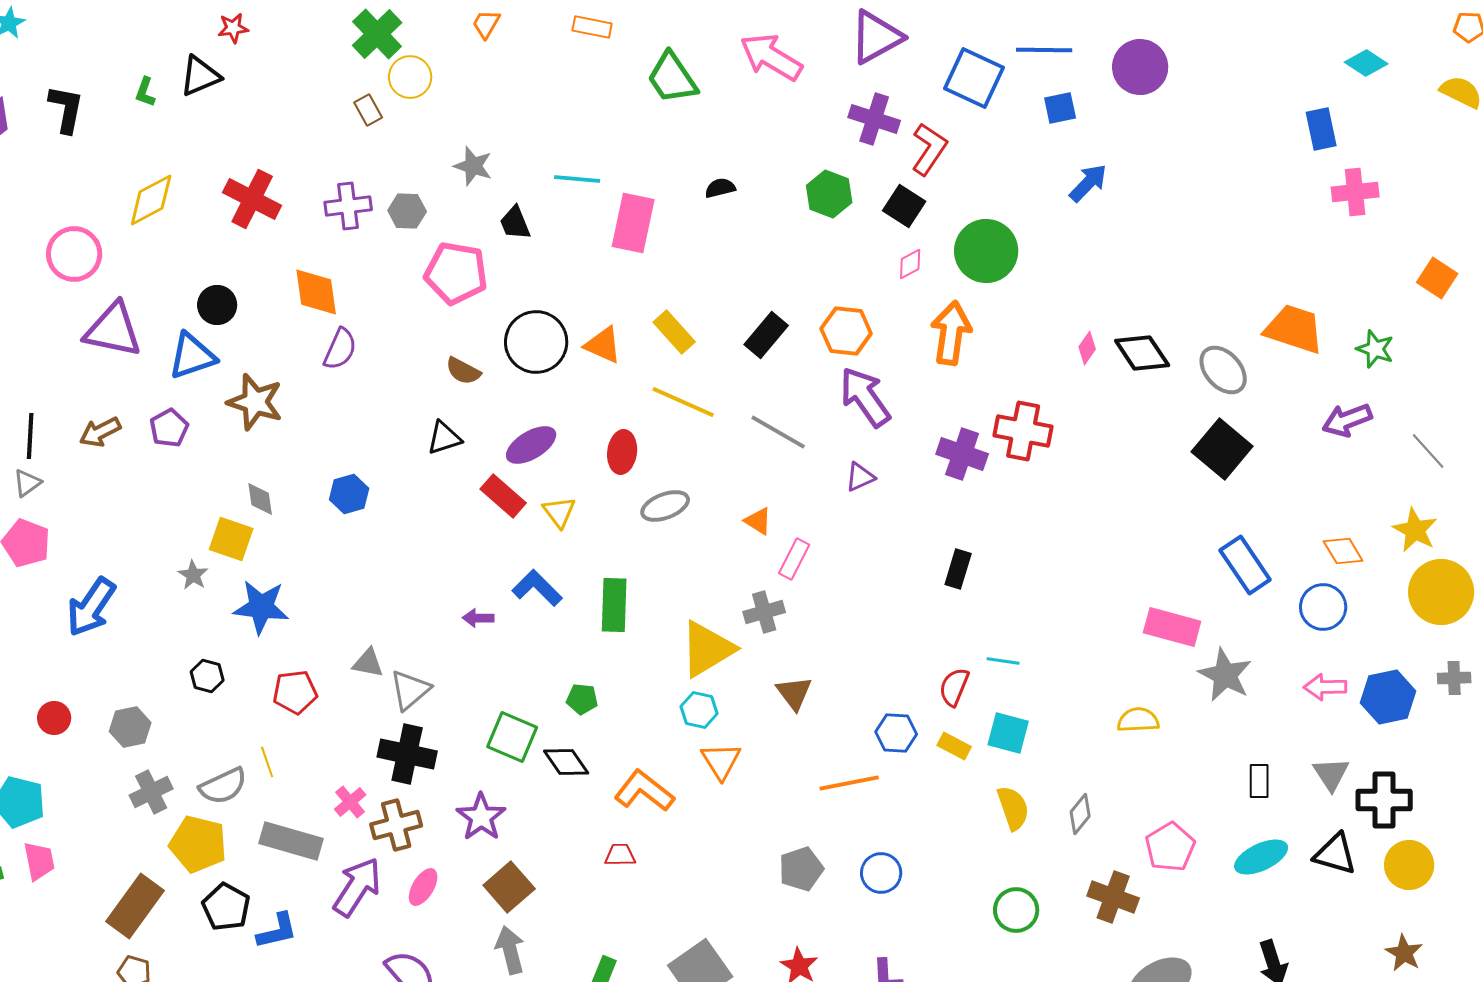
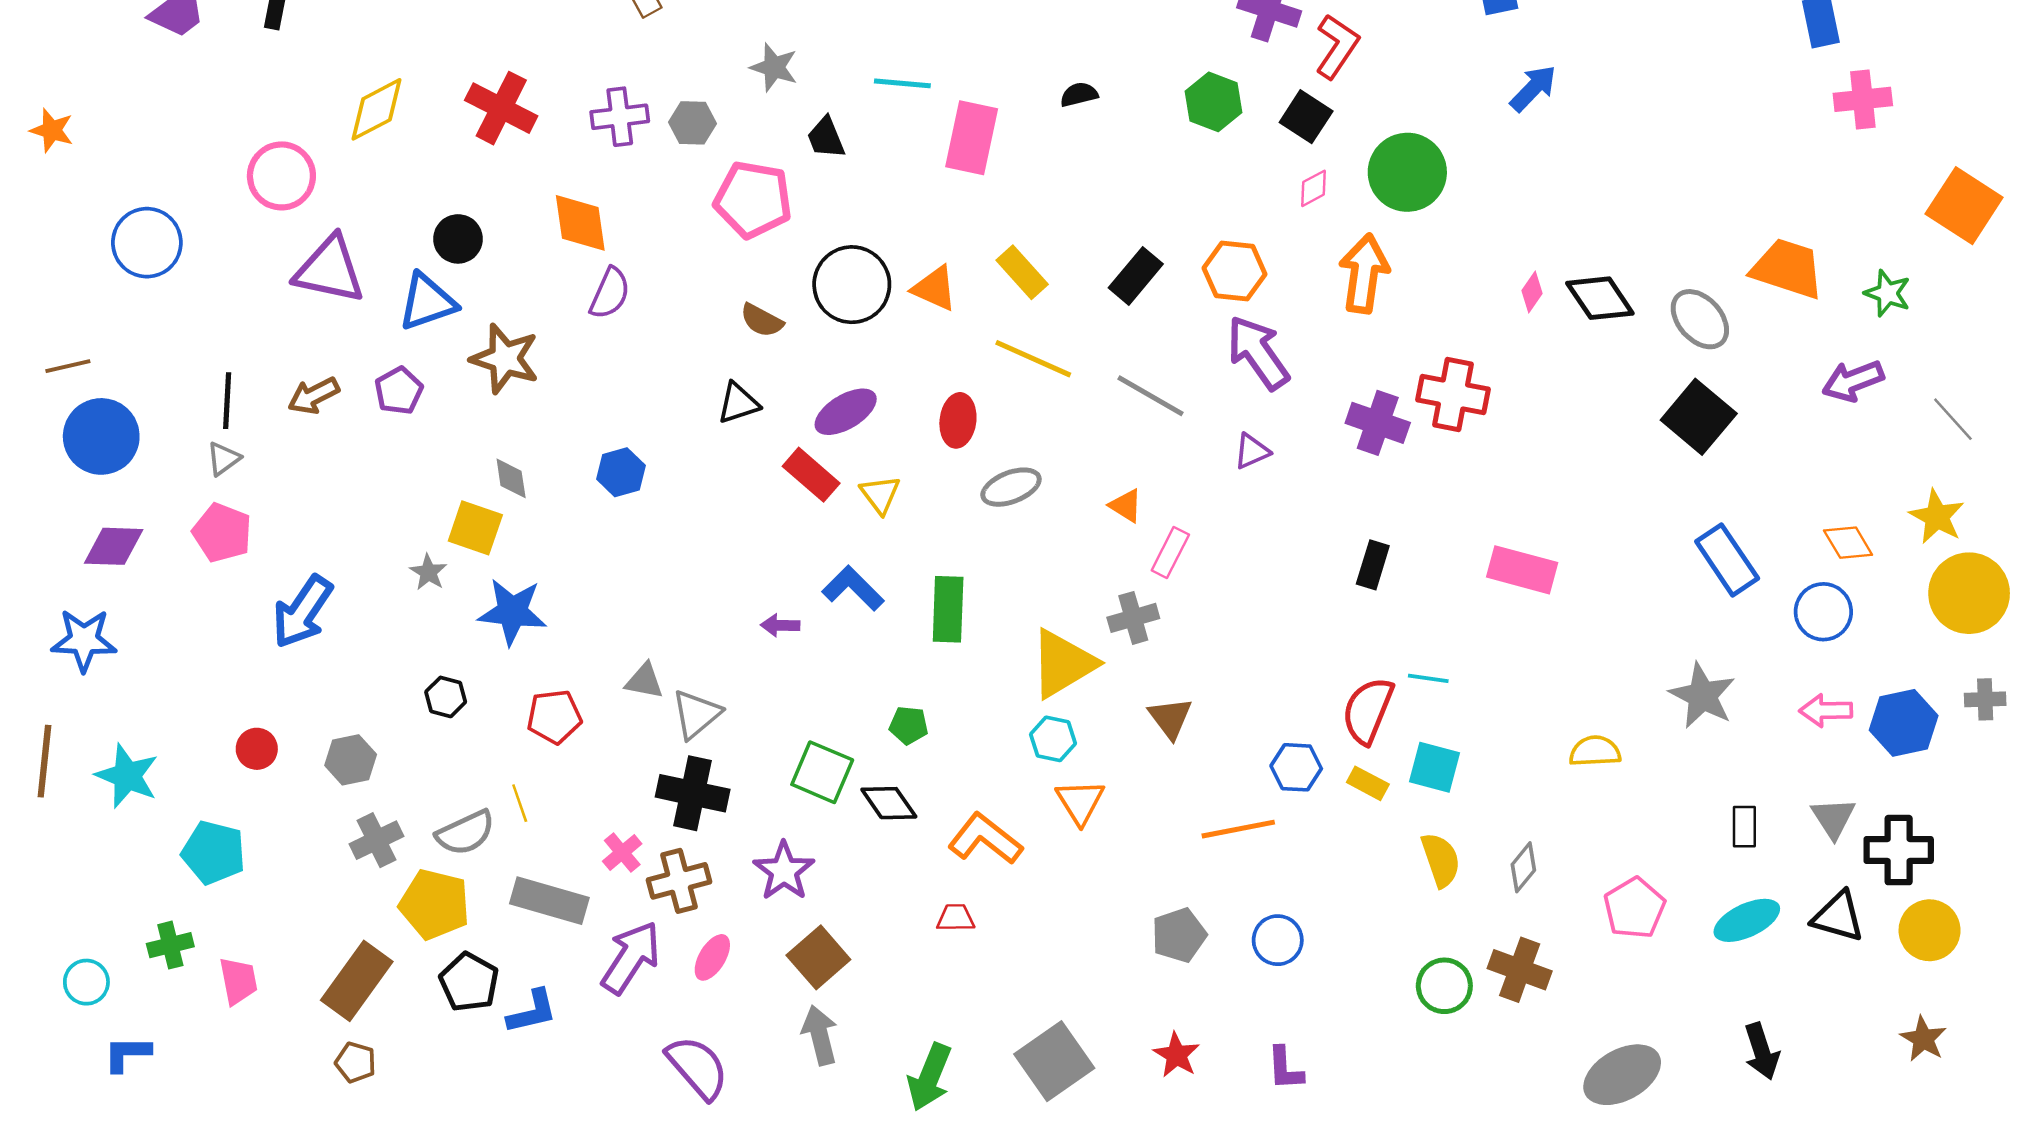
orange square: (1437, 278) -> (1964, 206), size x1.5
pink rectangle: (1172, 627) -> (1522, 570), moved
red semicircle: (954, 687) -> (1368, 711), size x1.4
pink trapezoid: (39, 861) -> (238, 981), moved
brown cross: (1113, 897) -> (1520, 970), moved

